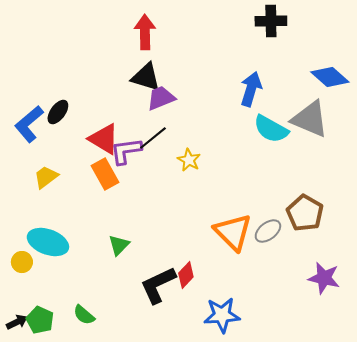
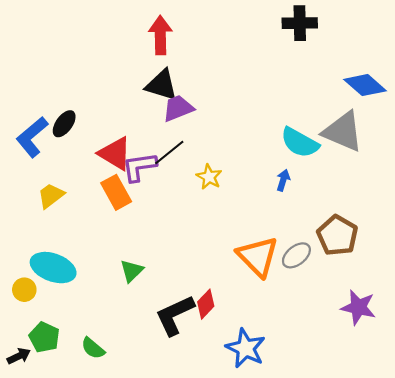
blue arrow: (251, 89) -> (283, 180), moved, size x0.6
blue star: (222, 315) -> (246, 348), turned 30
green pentagon: (40, 320) -> (44, 337), moved

